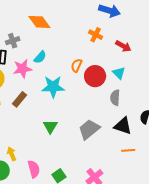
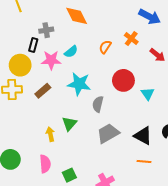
orange semicircle: (76, 65) -> (105, 47), moved
cyan triangle: (119, 73) -> (148, 94), moved
gray semicircle: (115, 98) -> (98, 104), moved
yellow arrow: (12, 154) -> (50, 134), moved

